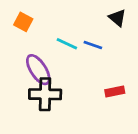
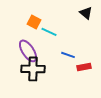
orange square: (23, 22) -> (34, 22), moved
blue line: (93, 45) -> (68, 55), moved

